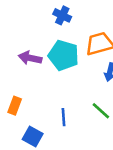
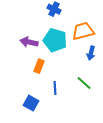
orange rectangle: (15, 106) -> (39, 66), moved

